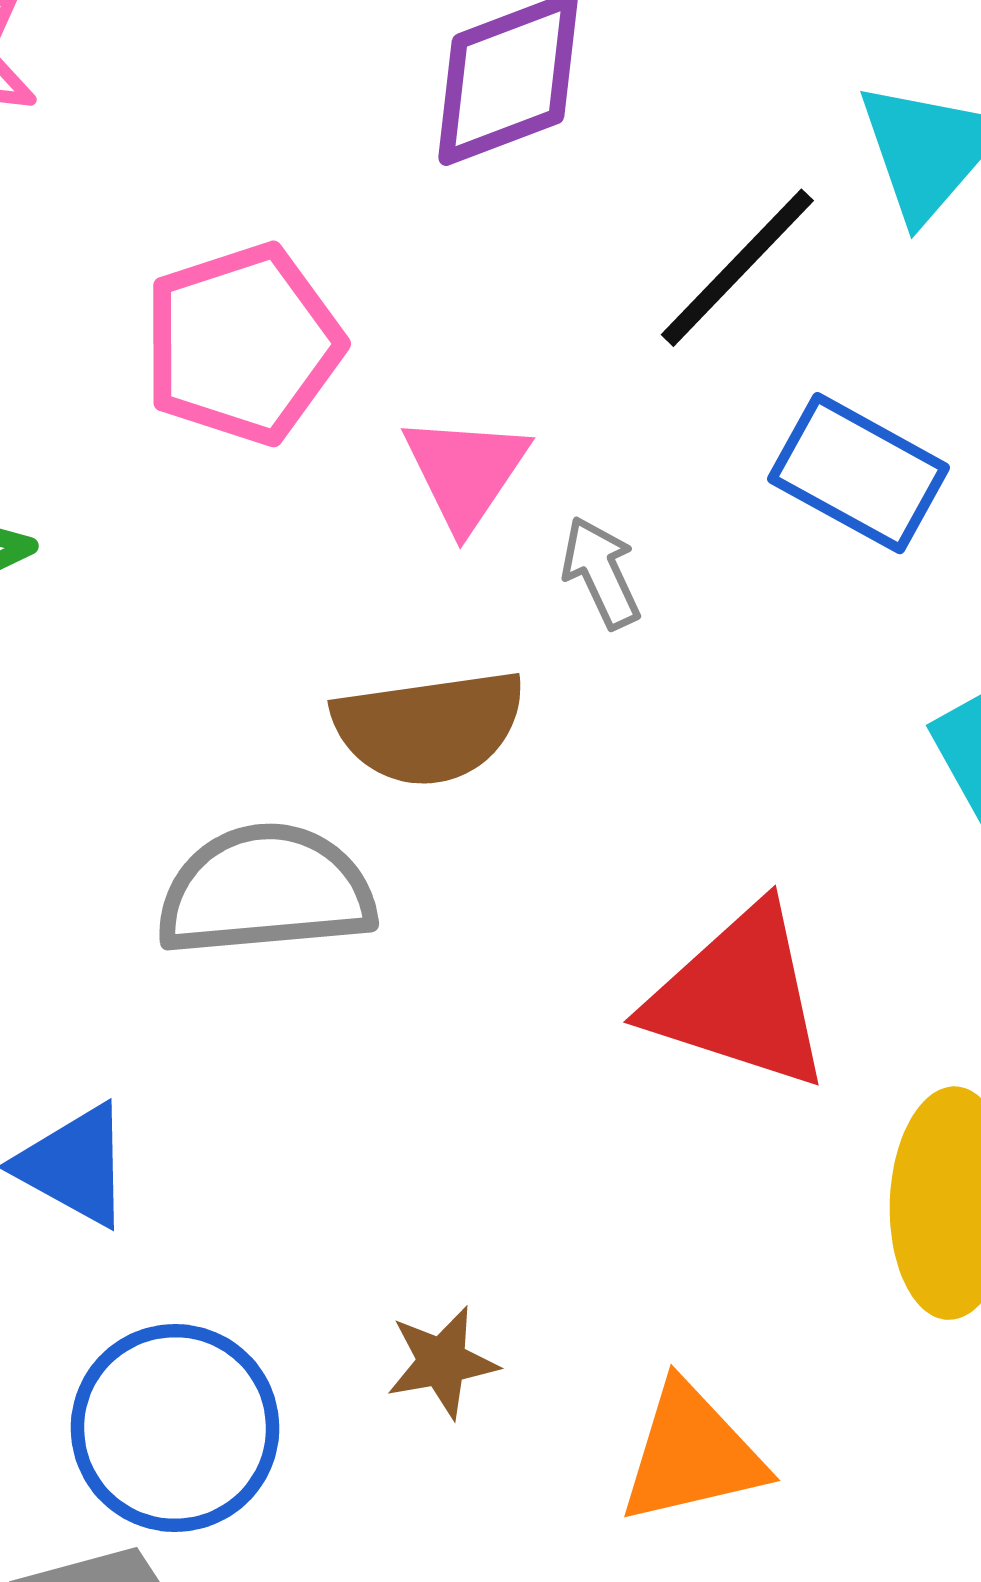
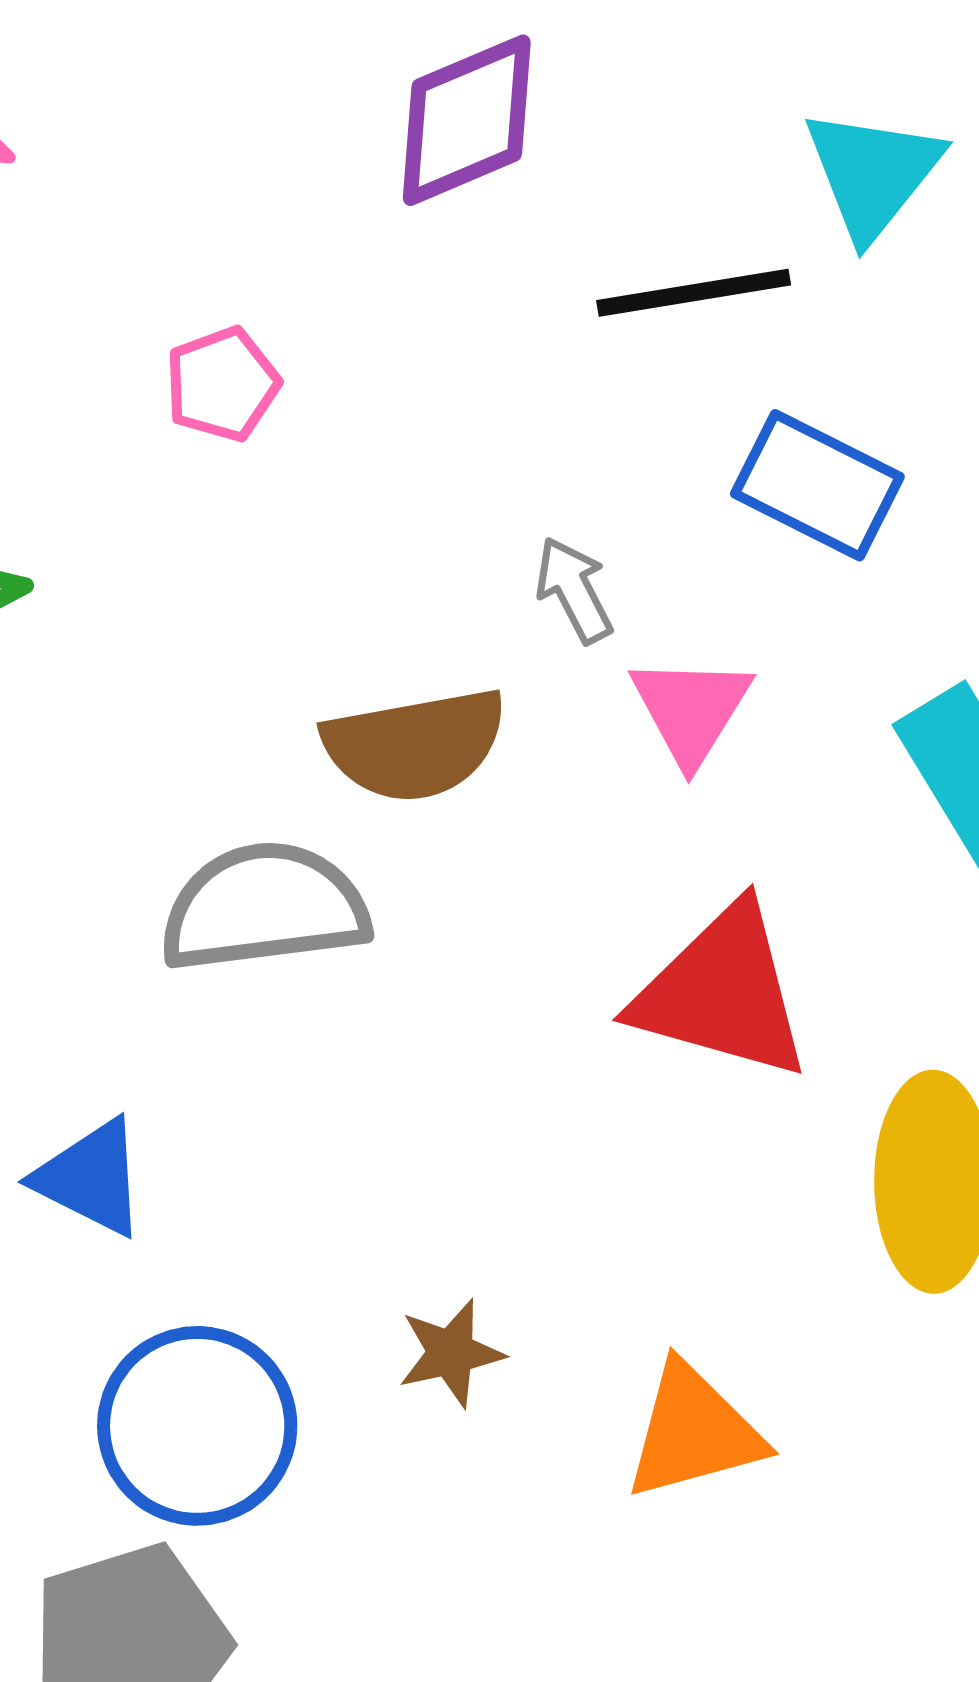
black line: (737, 268) -> (694, 293), turned 39
pink pentagon: (243, 344) -> (222, 384), size x0.6
pink triangle: (466, 472) -> (691, 710), moved

